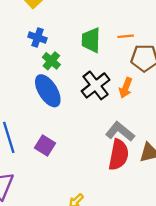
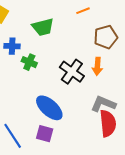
orange line: (126, 36) -> (83, 11), moved
green trapezoid: (91, 40) -> (43, 27), moved, turned -90
blue ellipse: (48, 91) -> (49, 108), moved

